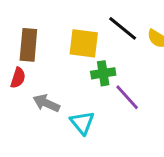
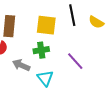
black line: (123, 28) -> (72, 15), turned 40
green cross: (103, 73) -> (41, 50), moved

